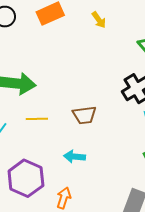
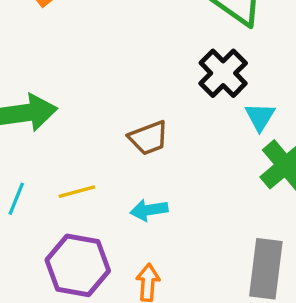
yellow line: (37, 119) -> (77, 192), moved

